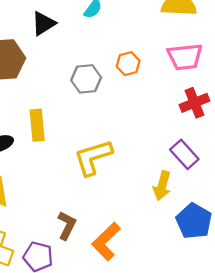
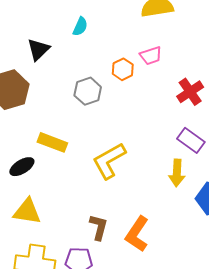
pink trapezoid: (185, 57) -> (151, 56), moved, size x0.7
yellow rectangle: (37, 125) -> (52, 142), turned -52

